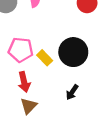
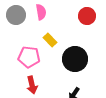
yellow rectangle: (45, 58) -> (50, 40), moved

